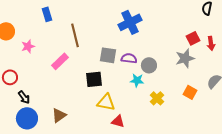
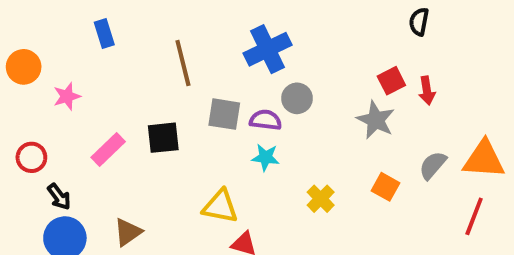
brown line: (75, 35) -> (183, 63), moved
gray star: (185, 58) -> (376, 120), turned -30
pink rectangle: (60, 61) -> (108, 149), moved
gray circle: (149, 65) -> (297, 98), moved
black square: (94, 79) -> (163, 138), moved
cyan star: (137, 80) -> (266, 157), moved

